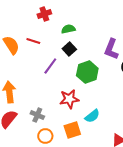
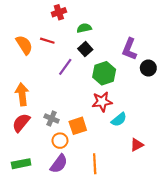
red star: (69, 99) -> (102, 102), moved
cyan semicircle: (92, 116) -> (119, 120), moved
orange square: (72, 130) -> (78, 126), moved

